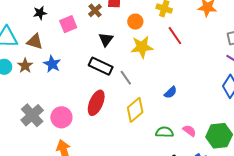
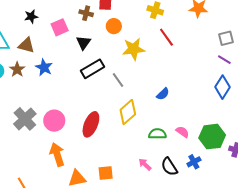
brown cross: (95, 10) -> (86, 13), turned -32
orange circle: (135, 22) -> (114, 26), moved
black triangle: (106, 40) -> (83, 43), moved
black rectangle: (101, 66) -> (93, 69), turned -55
red ellipse: (96, 103) -> (91, 124), moved

